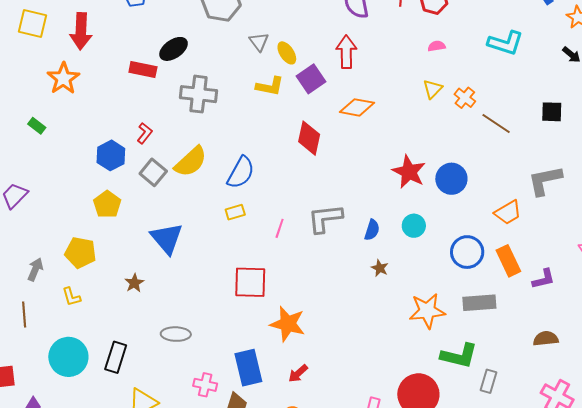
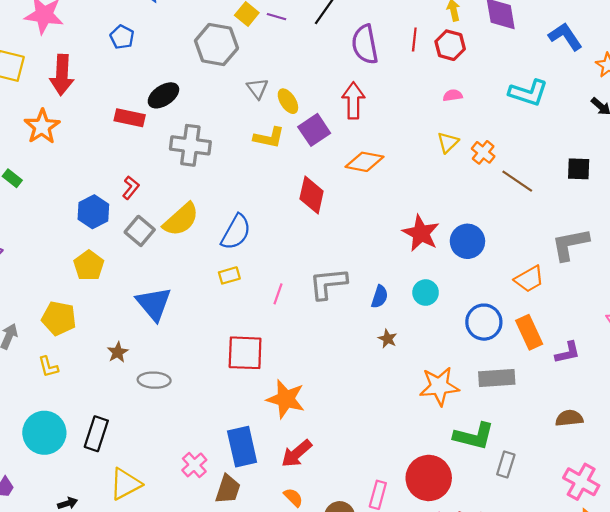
gray ellipse: (176, 334) -> (154, 380), moved
red arrow: (298, 373) -> (297, 454), size x1.4
pink cross: (205, 385) -> (194, 465), turned 35

